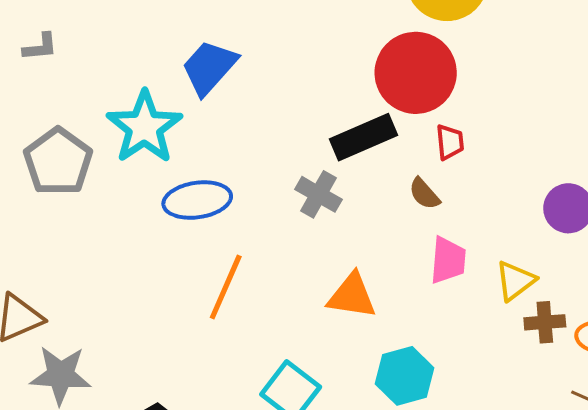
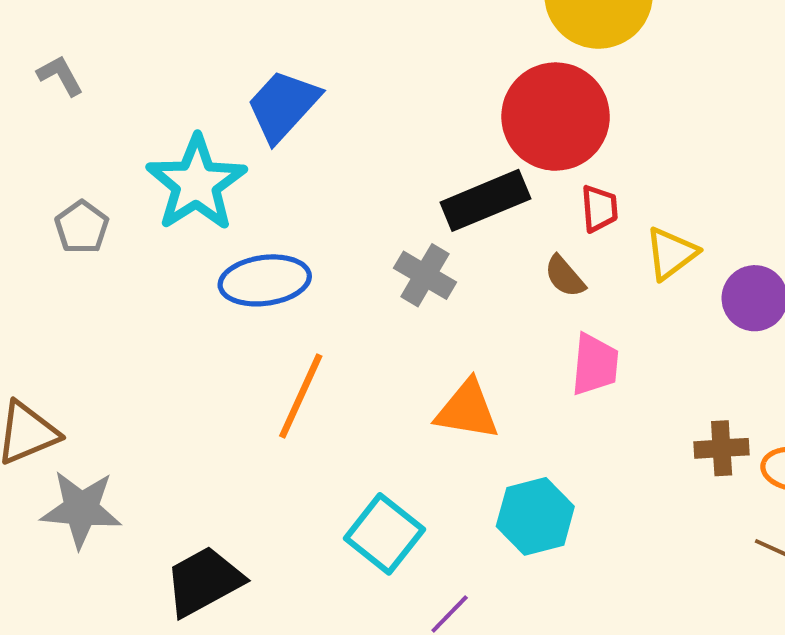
gray L-shape: (40, 47) -> (60, 75), turned -114
gray pentagon: (58, 162) -> (82, 227), size x0.6
yellow triangle: (515, 281) -> (671, 253), moved

